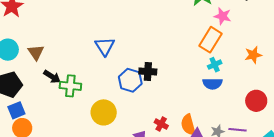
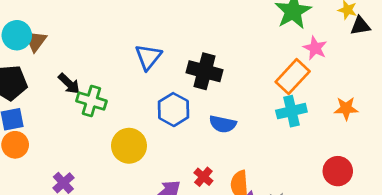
brown triangle: (36, 52) -> (35, 41), moved
cyan cross: (215, 65) -> (291, 111), size x1.5
black cross: (148, 71) -> (204, 71), moved, size x1.4
blue semicircle: (212, 84) -> (223, 124), moved

